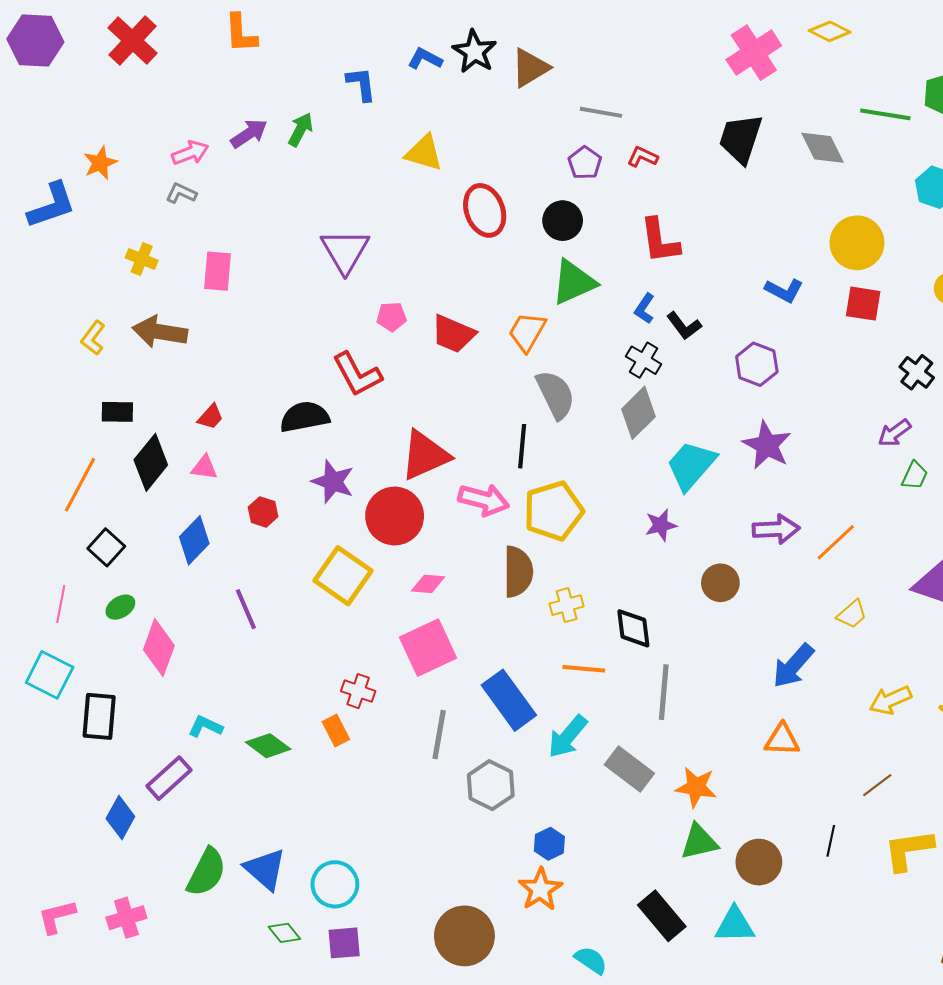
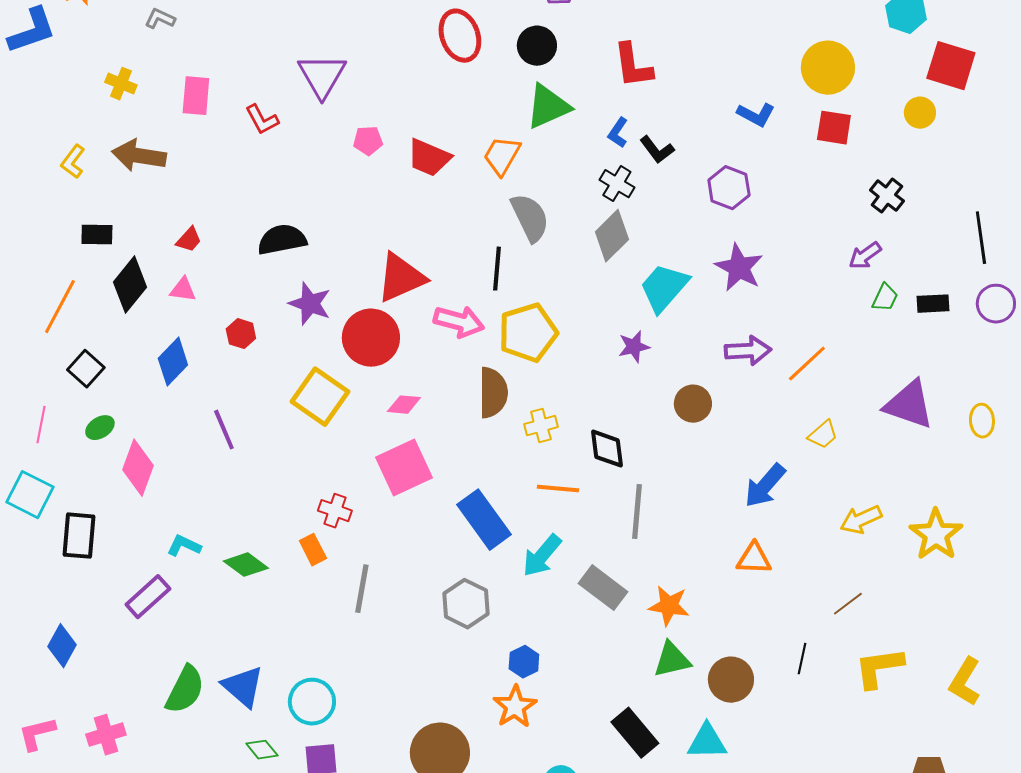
red L-shape: (357, 374) -> (262, 120), moved, size x0.7
gray line: (439, 735) -> (362, 589), moved
blue diamond: (120, 818) -> (62, 646), moved

